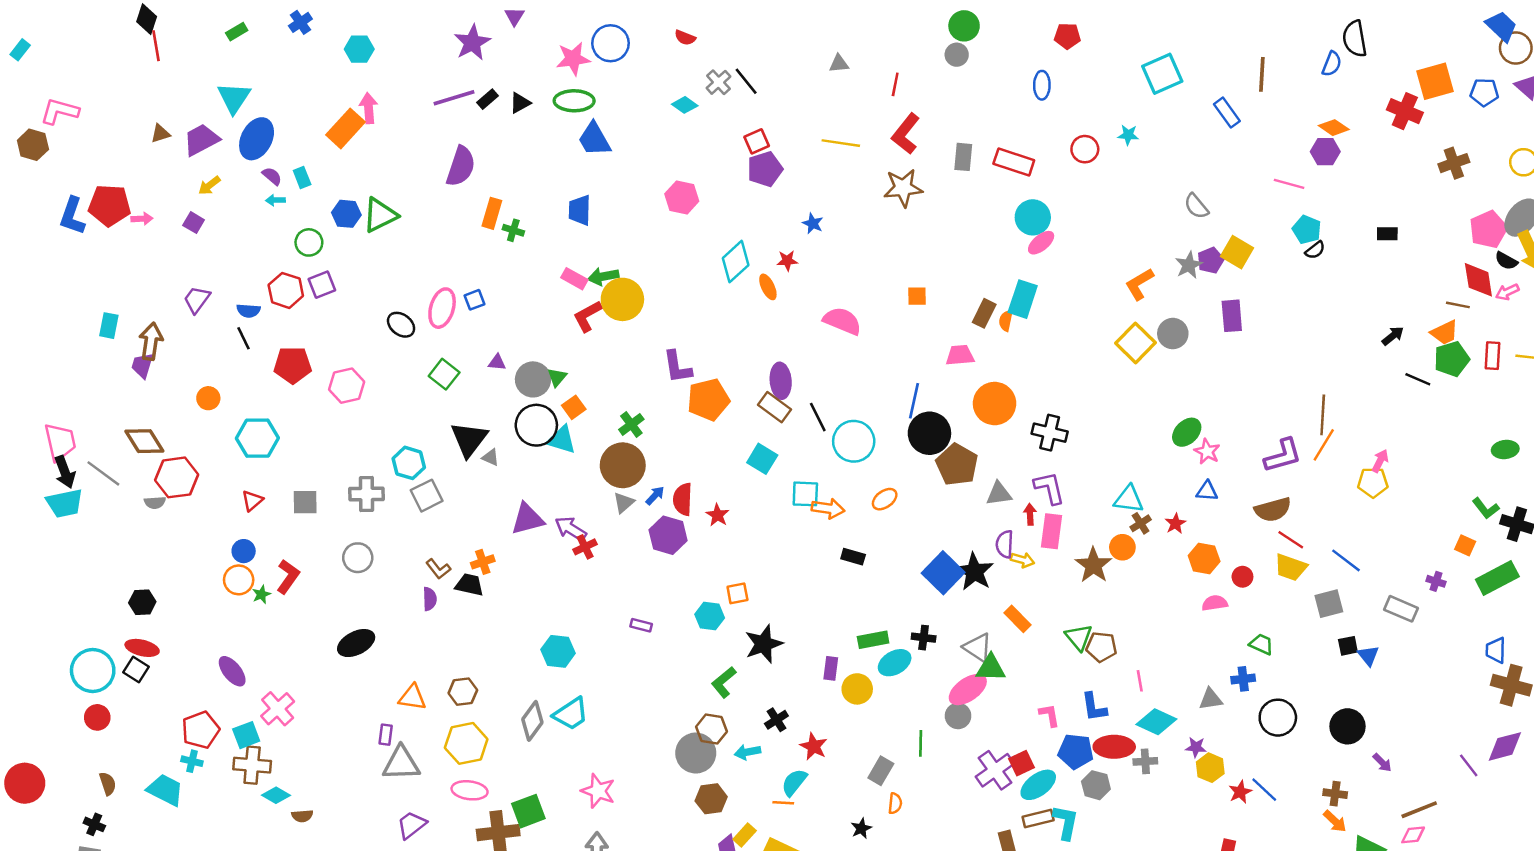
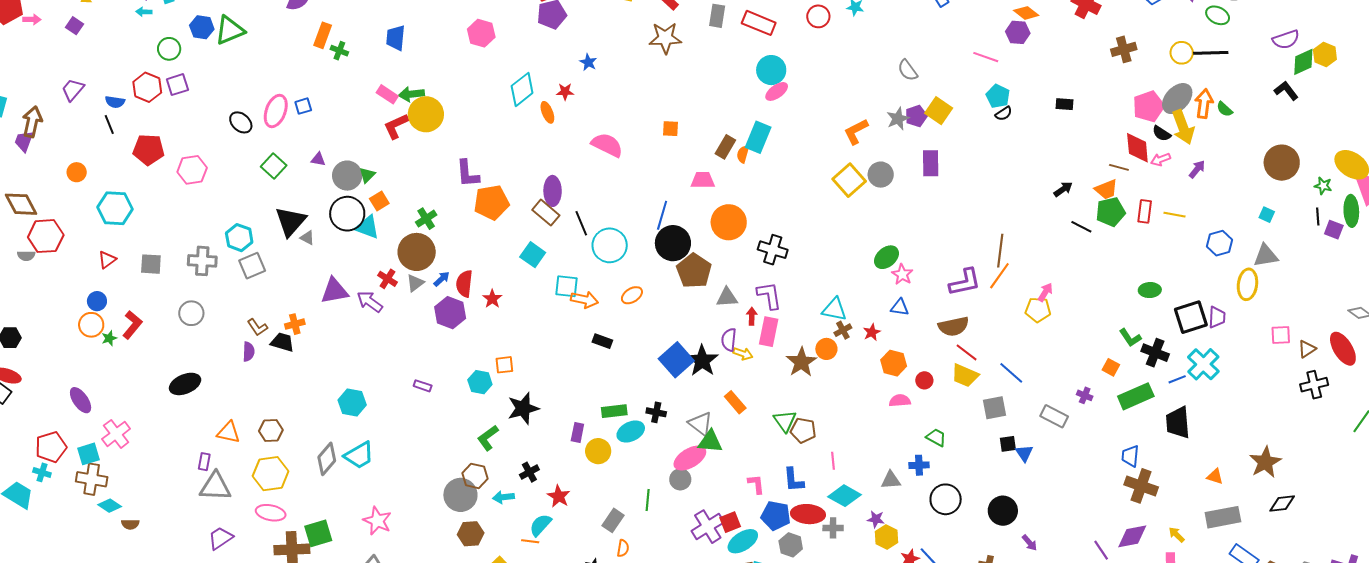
red cross: (585, 547) -> (387, 279), moved, turned -36

